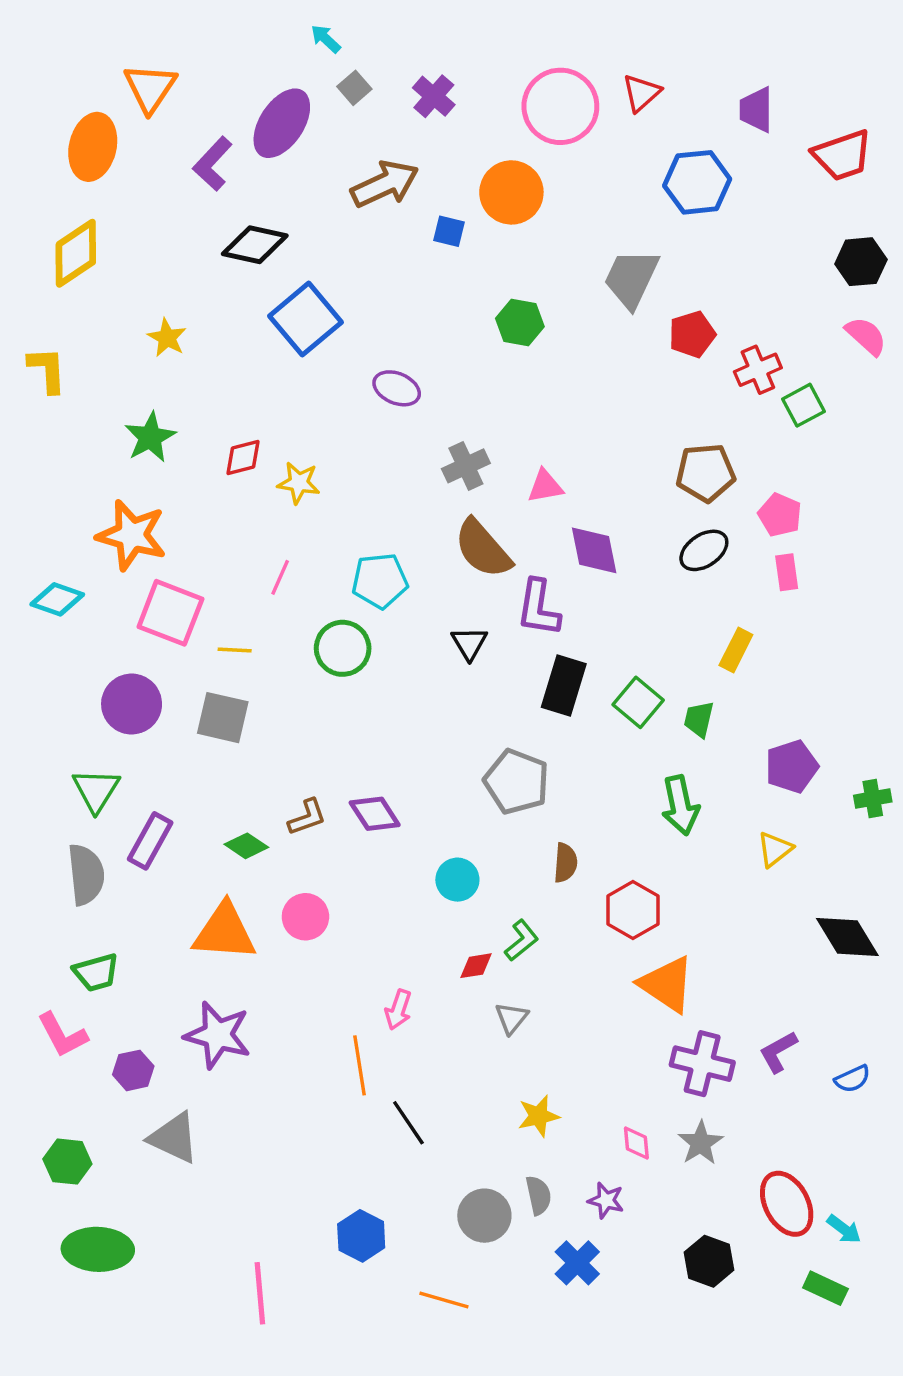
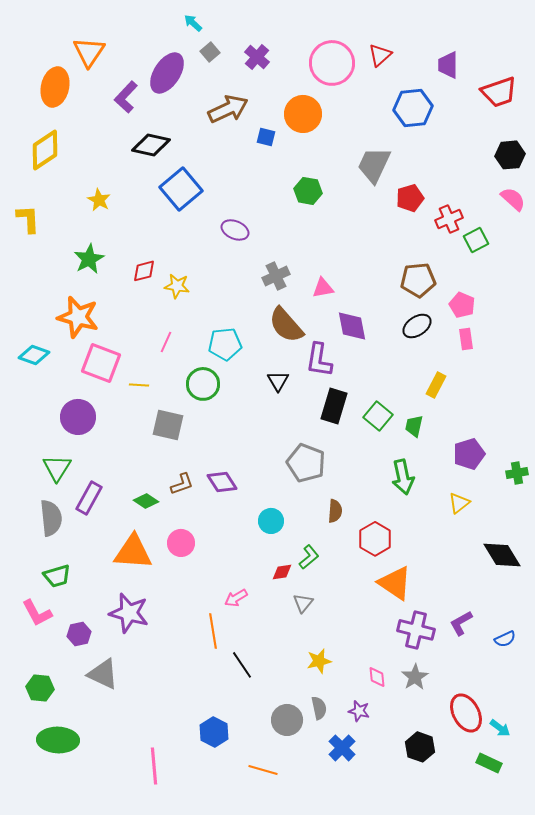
gray square: (223, 718) -> (168, 425), moved
pink arrow: (398, 1010) -> (236, 598), turned 40

